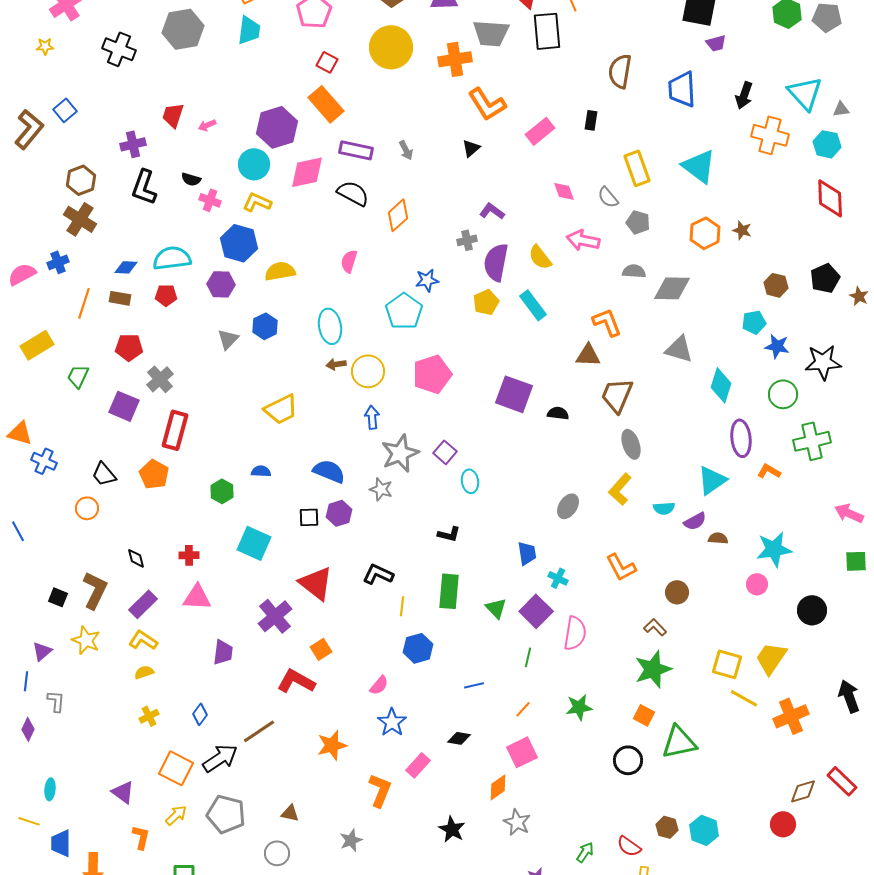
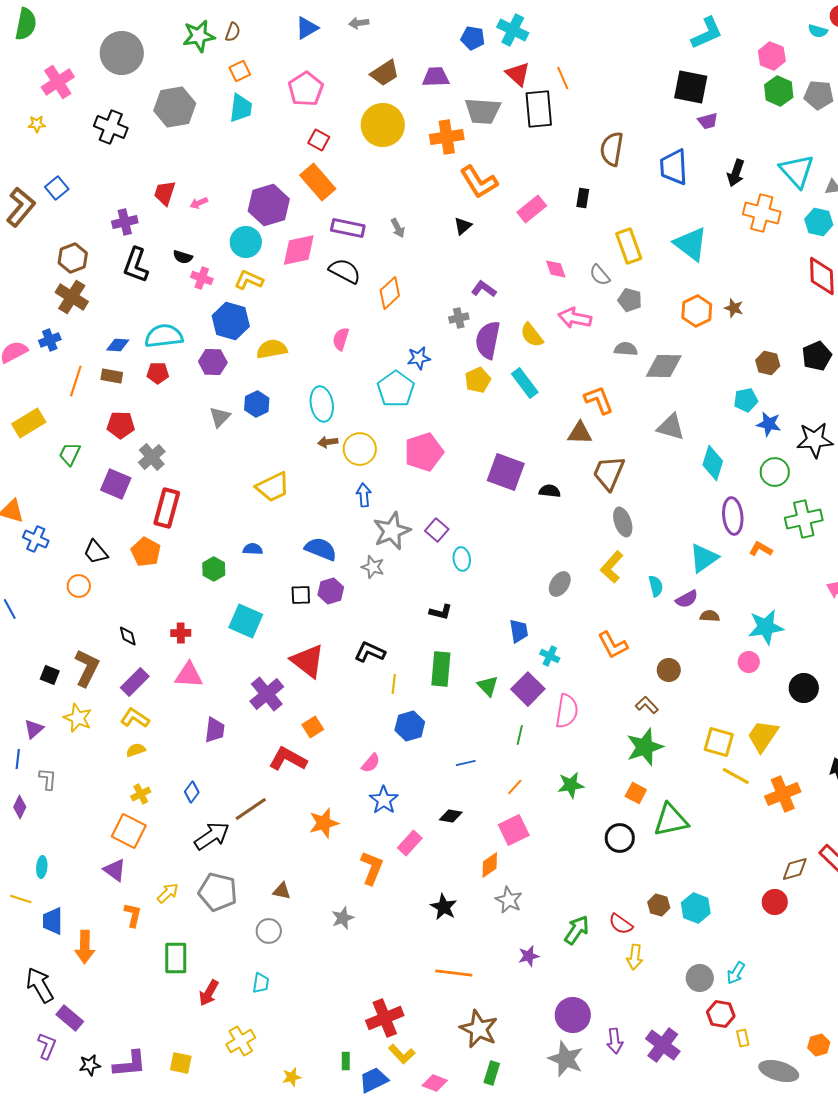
cyan semicircle: (664, 508) -> (656, 586), turned -100
orange square: (176, 768) -> (129, 831), moved
green arrow: (585, 852) -> (577, 930), size x1.4

